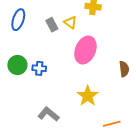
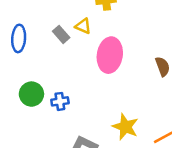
blue cross: (39, 68) -> (60, 101), moved
yellow star: (88, 96) -> (125, 127), moved

